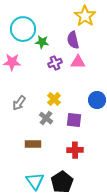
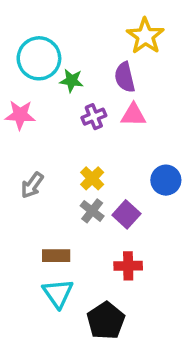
gray cross: (46, 118) -> (92, 211), moved
purple square: (74, 120) -> (126, 214), turned 35
cyan triangle: (35, 181) -> (58, 293), moved

